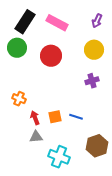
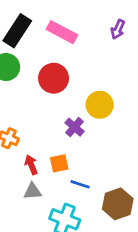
yellow circle: (94, 50) -> (100, 105), moved
purple cross: (92, 81) -> (75, 127), moved, turned -32
blue line: (76, 117) -> (80, 184), moved

